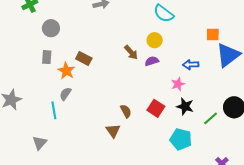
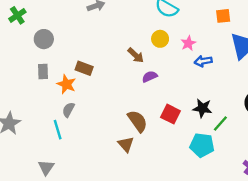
orange square: (213, 34) -> (223, 16), moved
purple semicircle: (152, 61) -> (150, 77), moved
pink star: (178, 84) -> (188, 43), moved
brown semicircle: (126, 111) -> (137, 121), size x1.5
green line: (211, 118) -> (220, 124), moved

